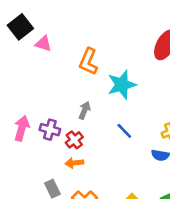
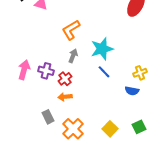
orange L-shape: (88, 62) -> (71, 30), moved, turned 35
cyan star: (122, 85) -> (102, 49), moved

